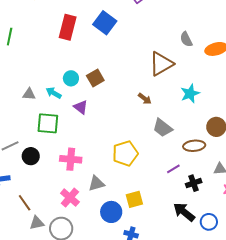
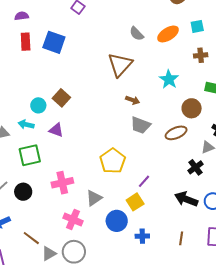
red rectangle: (68, 27) -> (26, 42), moved, size x0.7
cyan star: (190, 94) -> (169, 79), moved
brown arrow: (145, 99) -> (133, 100), moved
purple line: (173, 169) -> (144, 181), moved
black cross: (194, 183) -> (195, 167), moved

